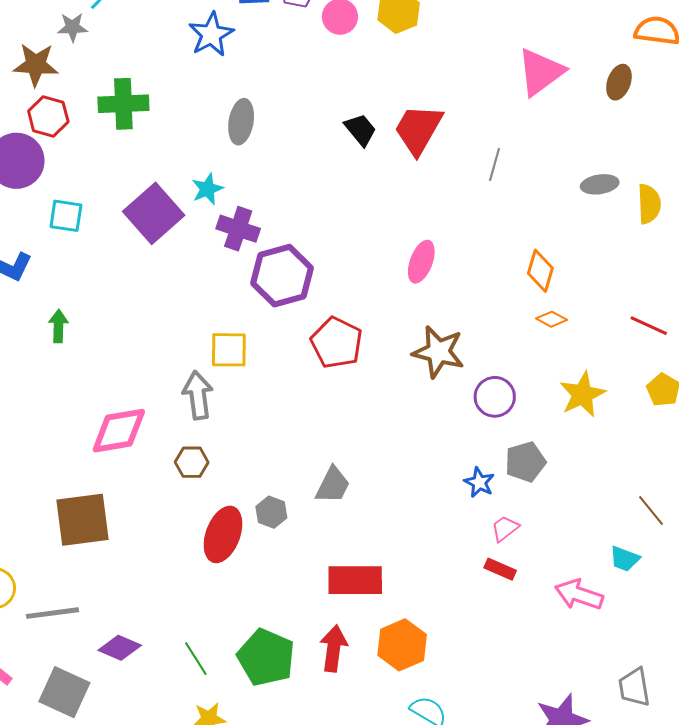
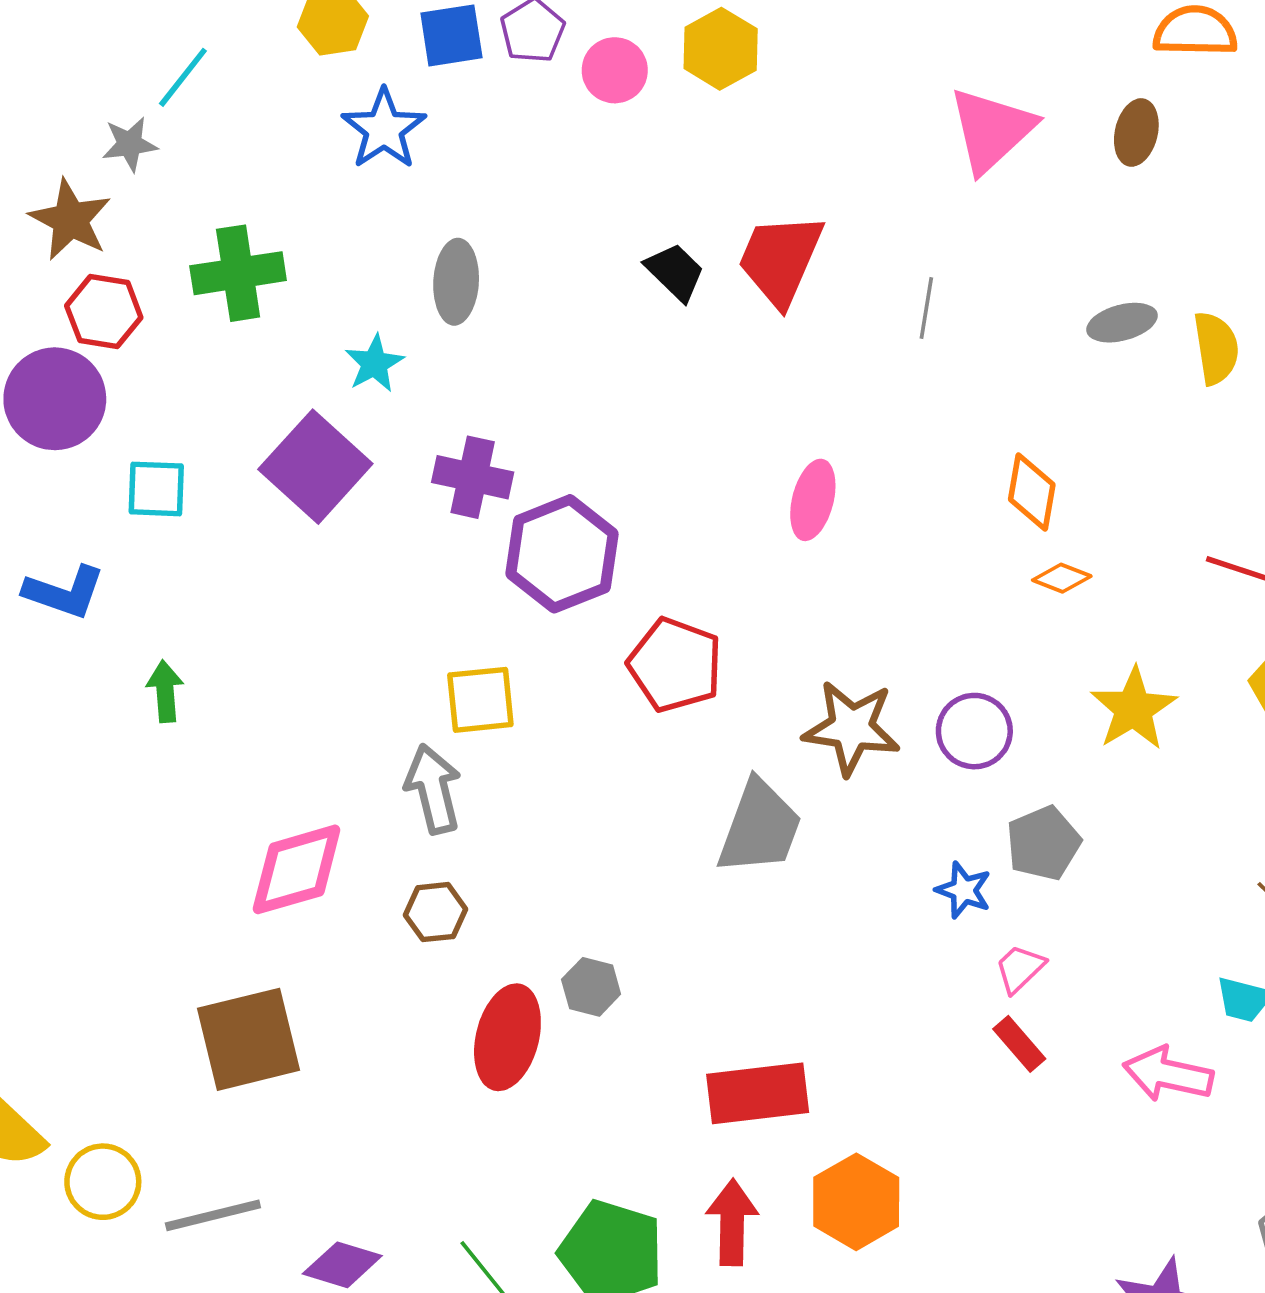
brown star: (36, 65) -> (70, 220), turned 30
cyan star: (207, 189) -> (374, 363), moved
brown star: (438, 352) -> (852, 728), moved
gray trapezoid: (333, 485) -> (760, 827), moved, size x1.4
red rectangle: (500, 569) -> (1019, 1044), turned 32

